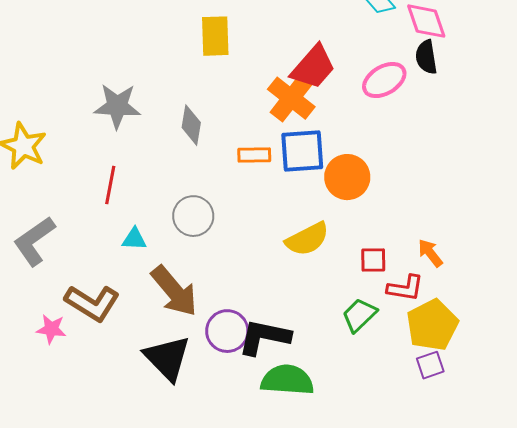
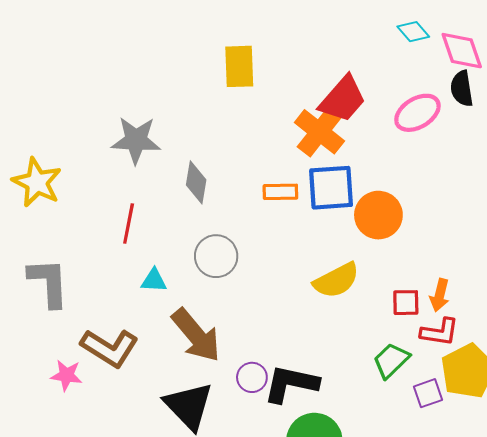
gray diamond: (191, 125) -> (196, 182), moved
gray L-shape: (34, 241) -> (48, 283), turned 122
orange arrow: (430, 253) -> (440, 295), moved, turned -128
purple circle: (227, 331) -> (252, 377), size x0.7
purple square: (430, 365) -> (428, 393), moved

